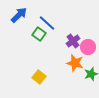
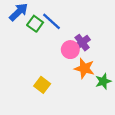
green square: (39, 34) -> (35, 24), moved
pink circle: (88, 47) -> (70, 50), moved

